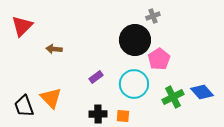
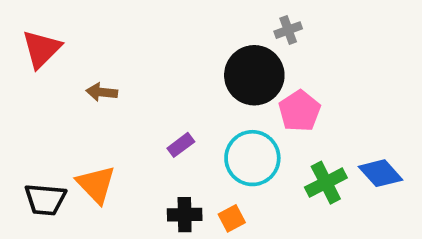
black trapezoid: (24, 106) -> (45, 200), turned -65
orange square: (123, 116) -> (232, 218), turned -32

